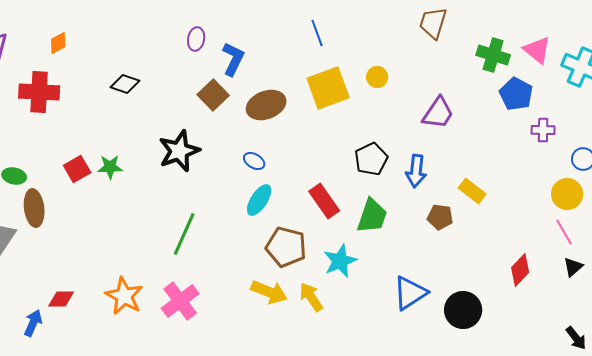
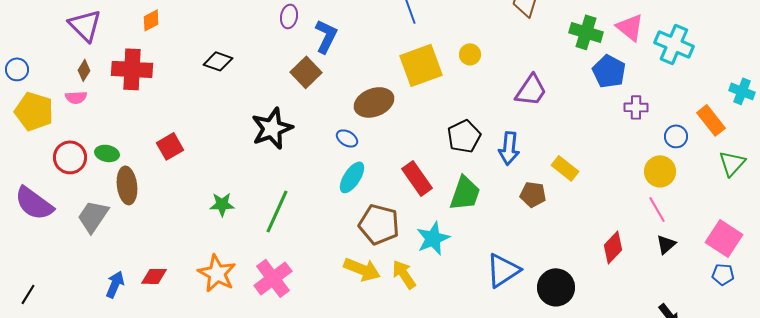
brown ellipse: (266, 105) -> (374, 102), moved
green star: (110, 167) -> (222, 204), moved
blue arrow: (33, 323) -> (115, 284), moved

